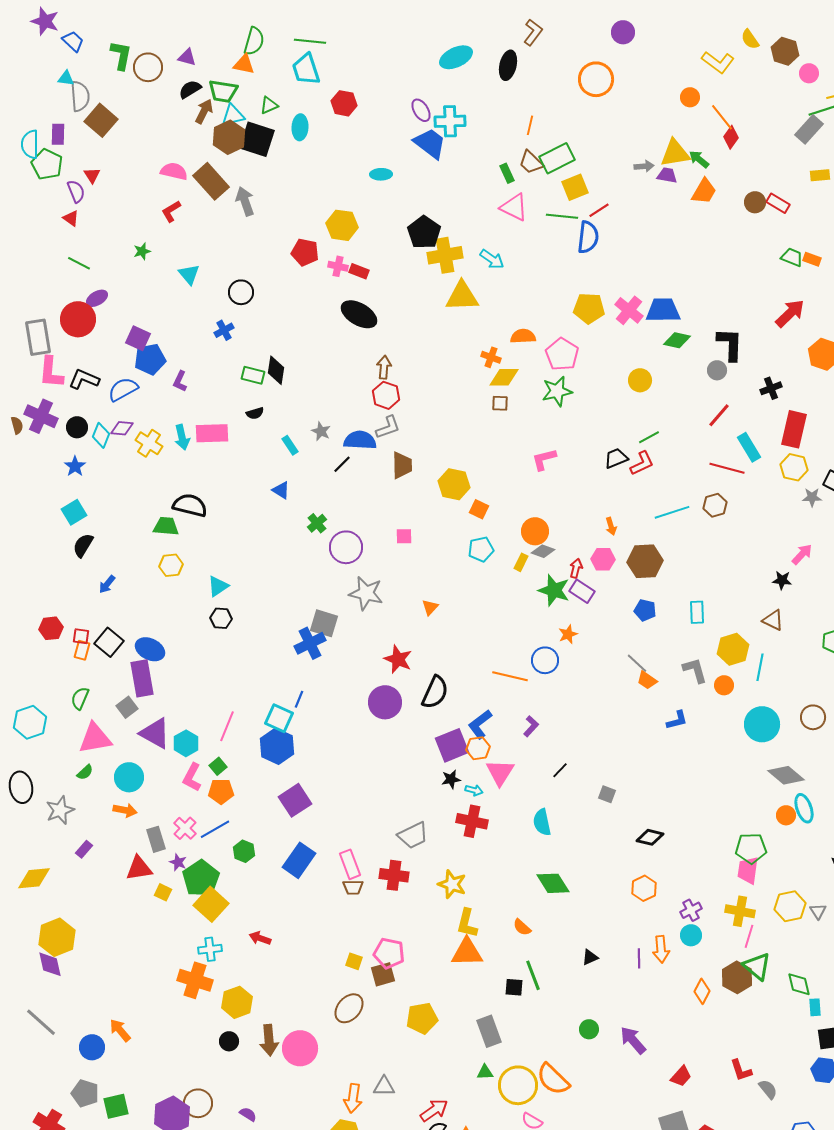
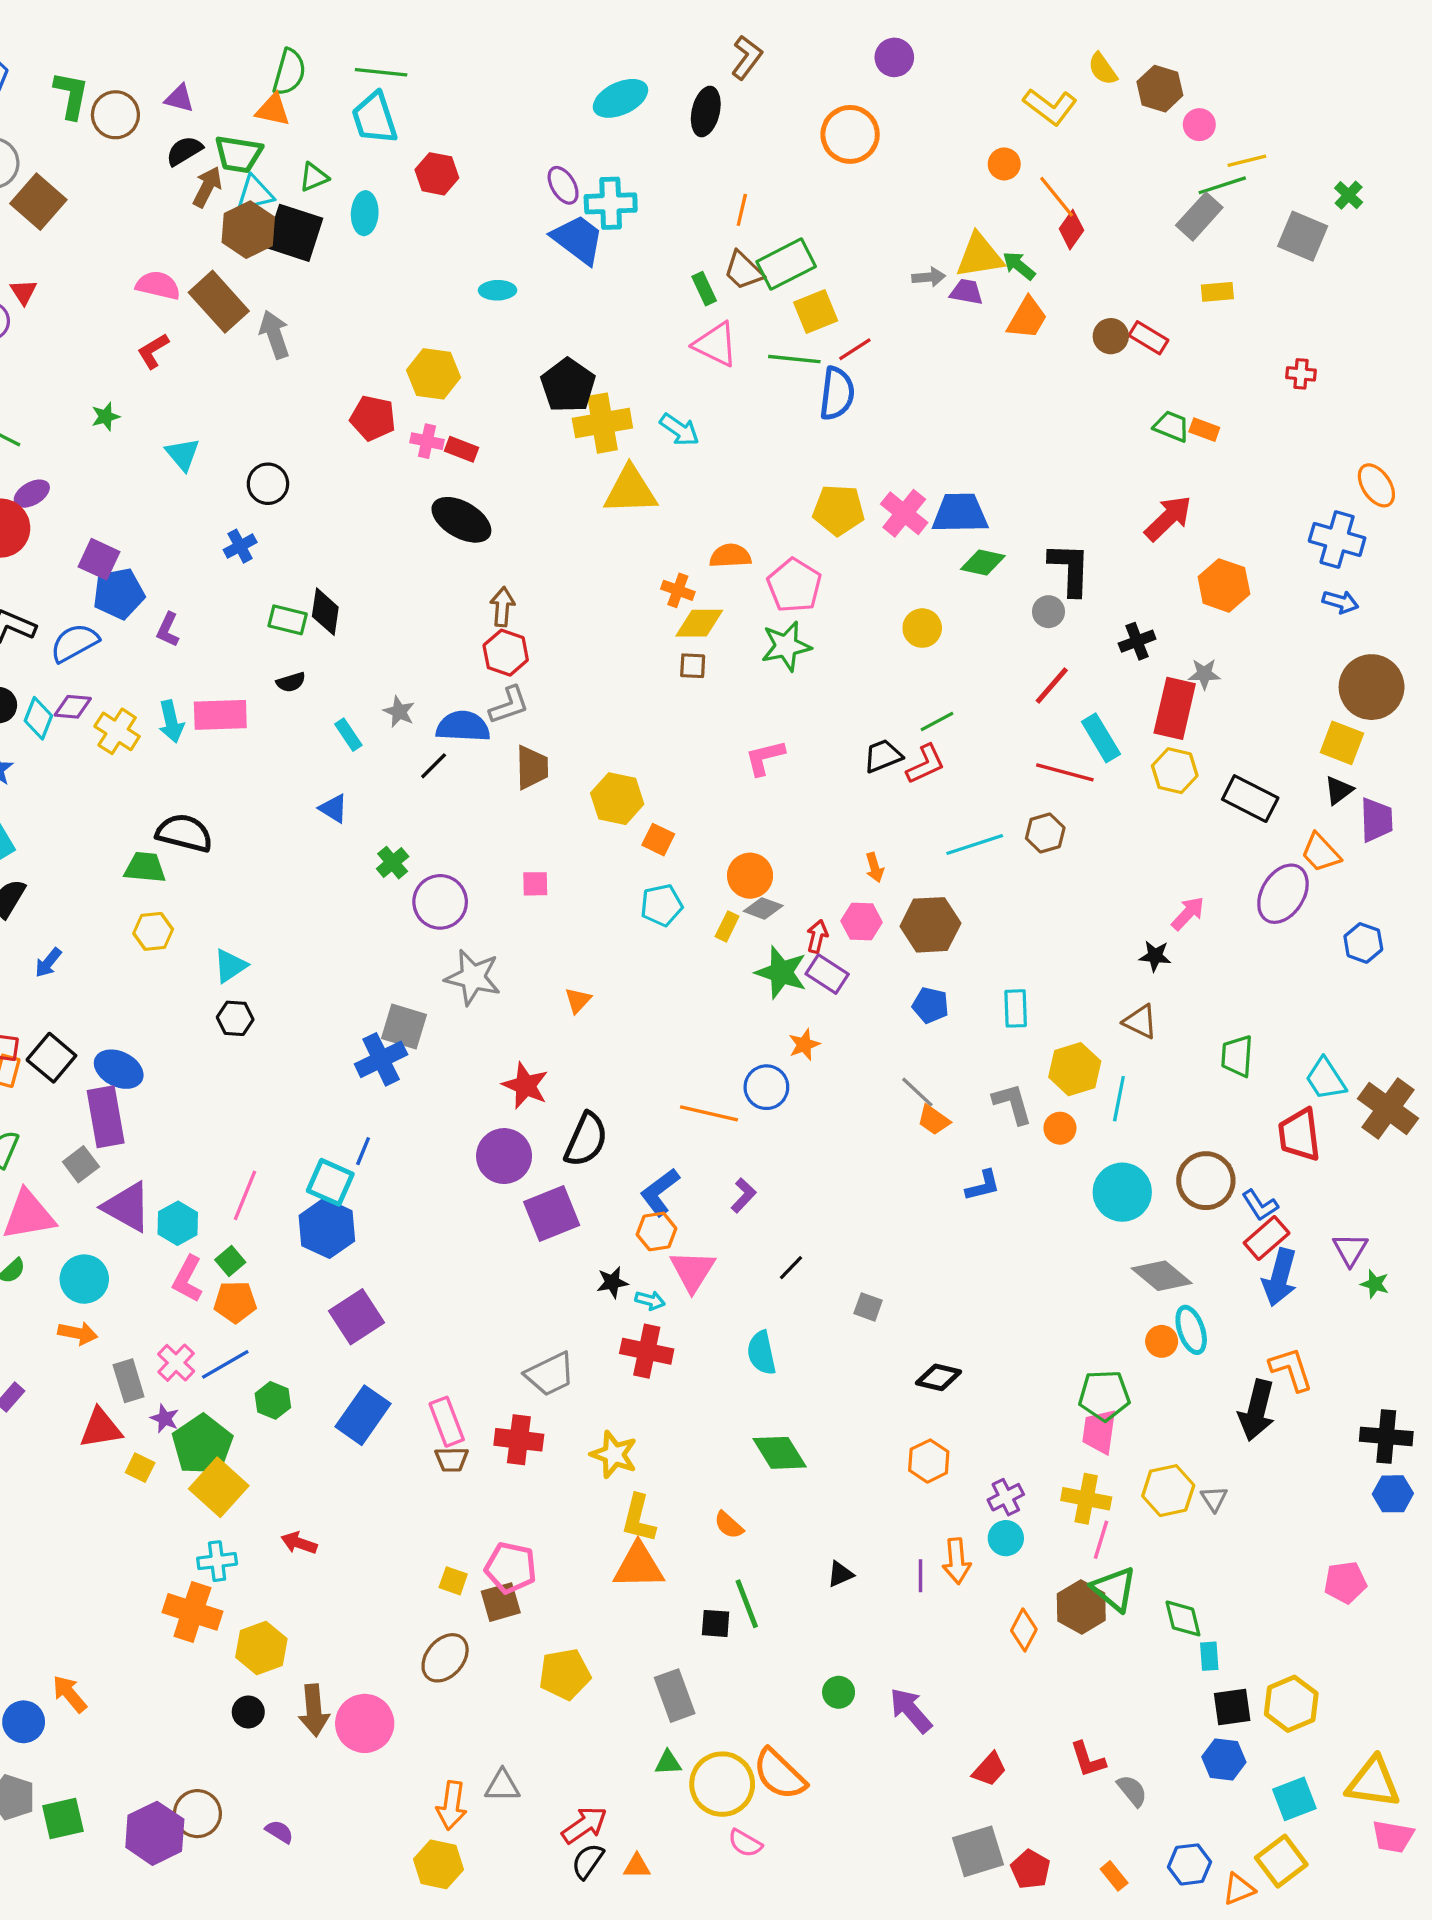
gray star: (812, 497) -> (1204, 674), moved
brown circle: (813, 717) -> (1206, 1181), size x1.4
purple square: (452, 745) -> (552, 1213), moved

